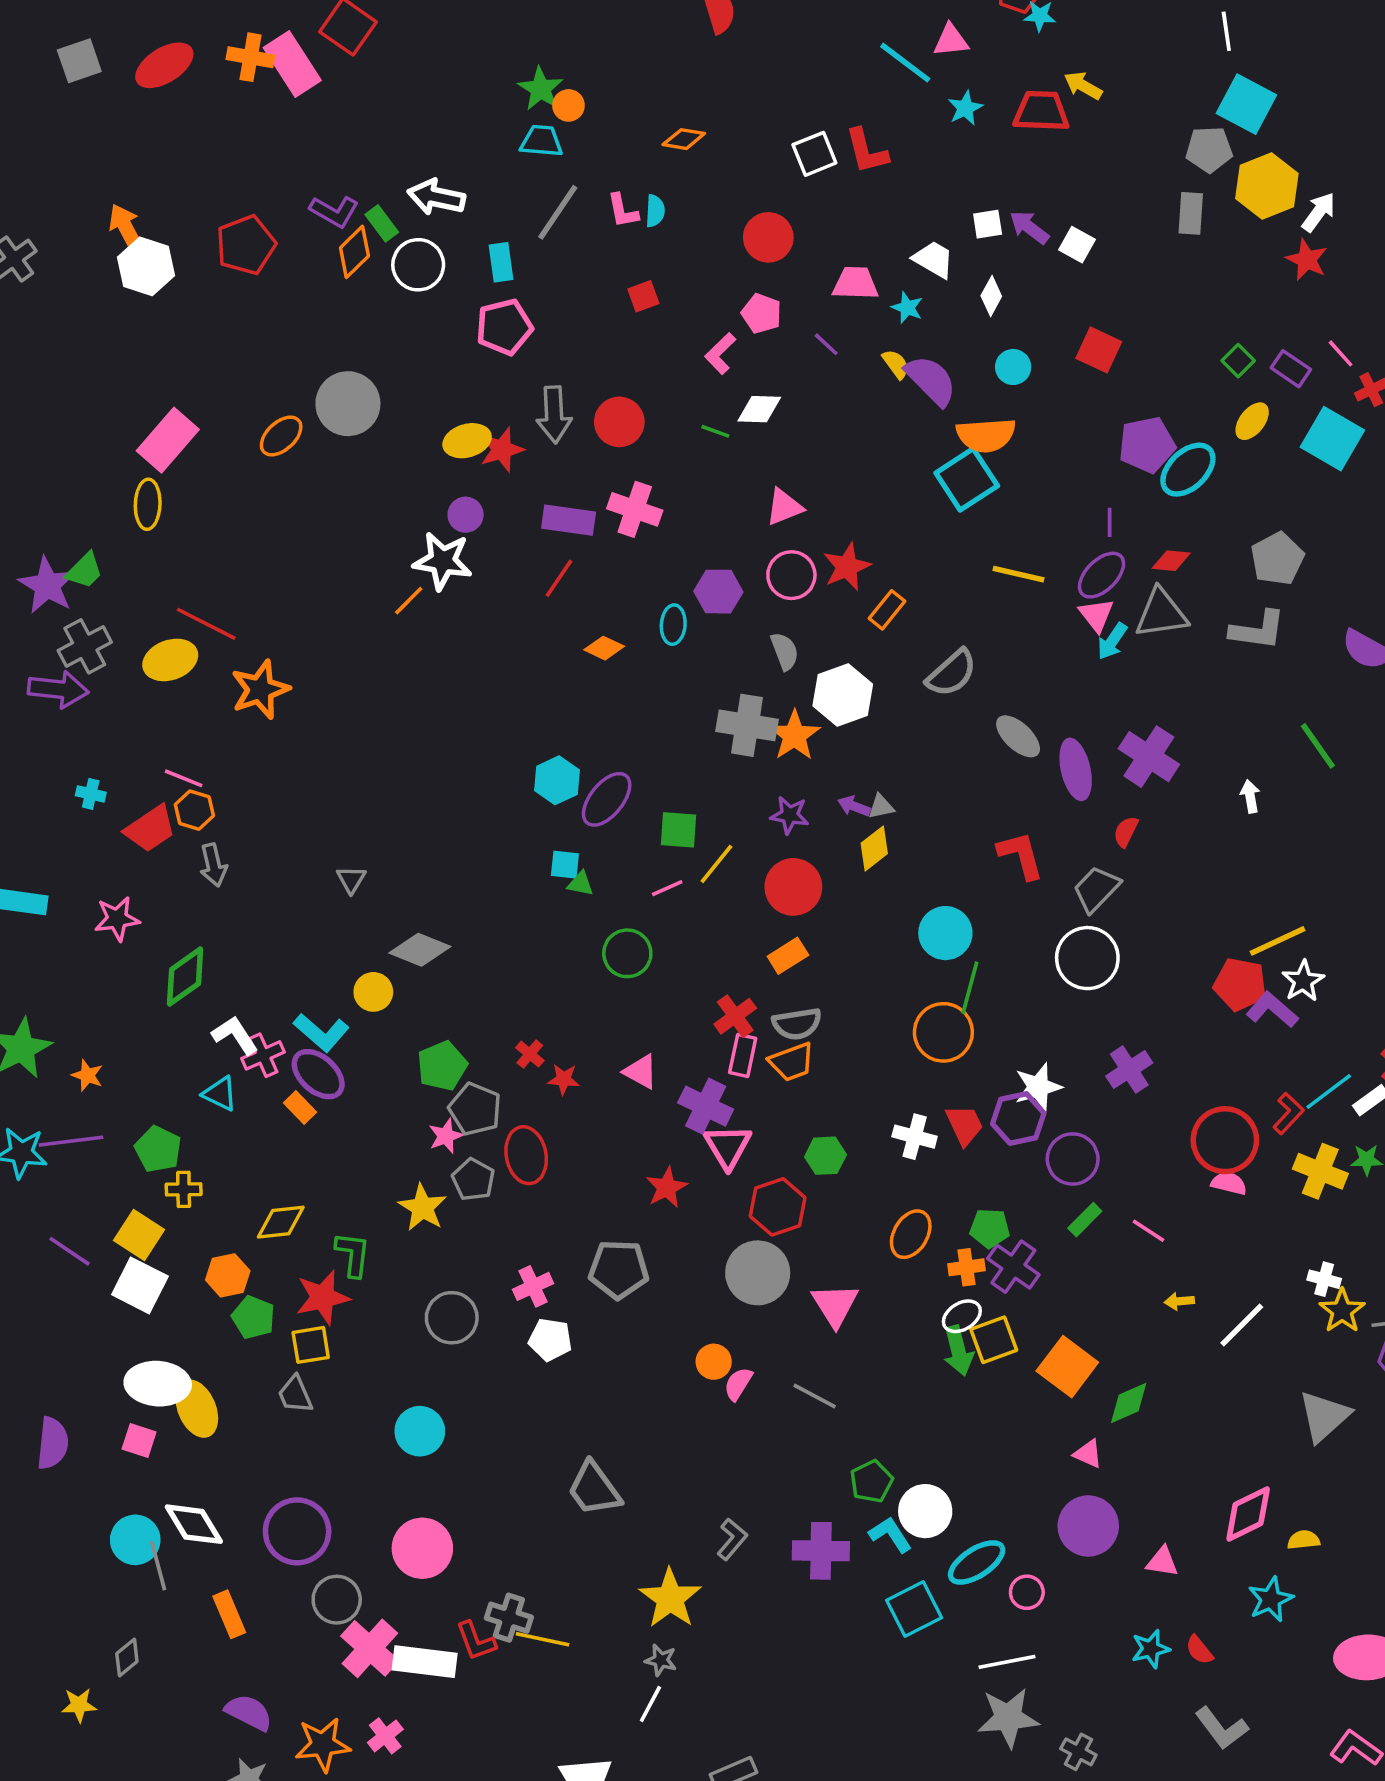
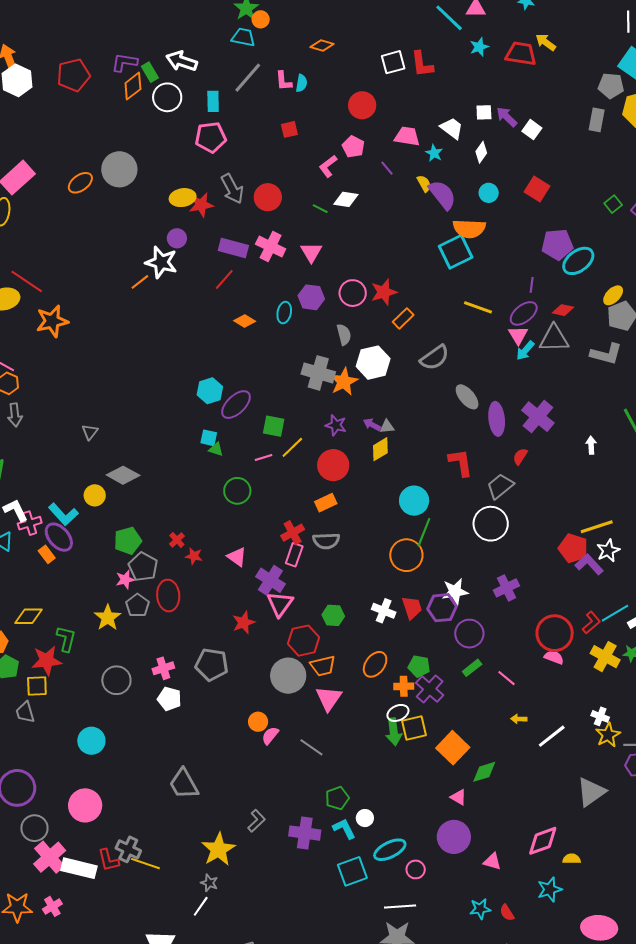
purple L-shape: (334, 211) -> (124, 62), turned 152
gray arrow: (554, 414) -> (232, 189), turned -32
yellow ellipse: (1252, 421) -> (613, 295), moved
pink triangle: (784, 507) -> (311, 252), moved, turned -45
orange trapezoid: (792, 1062) -> (323, 666), moved
white circle: (925, 1511) -> (365, 818), size x0.6

